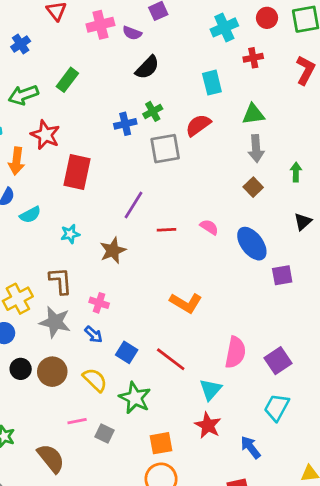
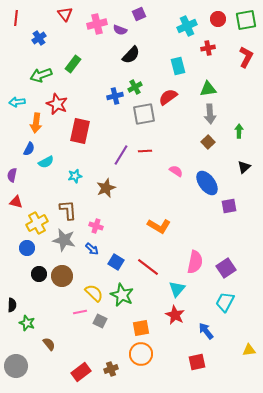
red line: (167, 230) -> (145, 151), moved
yellow semicircle: (95, 380) -> (94, 293), moved
brown semicircle: (51, 458) -> (49, 344), moved, size x0.6

